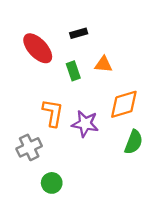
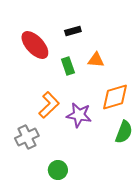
orange L-shape: (53, 113) -> (49, 105), turned 36
green circle: (52, 183) -> (58, 170), moved

